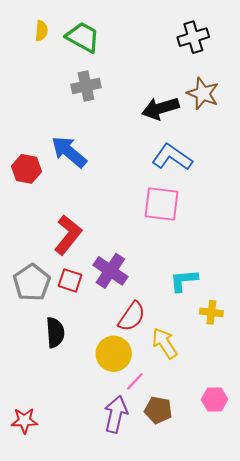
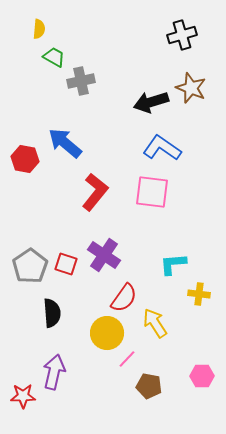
green trapezoid: (83, 37) -> (54, 57), moved, size x0.7
red L-shape: (68, 235) -> (95, 192), moved
purple arrow: (116, 414) -> (54, 372), moved

